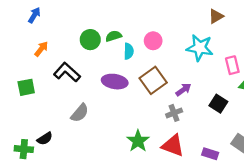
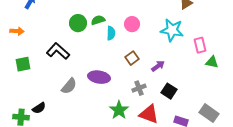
orange arrow: (41, 49) -> (17, 31), moved, turned 56
brown square: (153, 80) -> (132, 58), size x0.6
purple ellipse: (115, 82) -> (99, 77), moved
black square: (218, 104) -> (169, 91), moved
gray cross: (174, 113) -> (139, 88), moved

